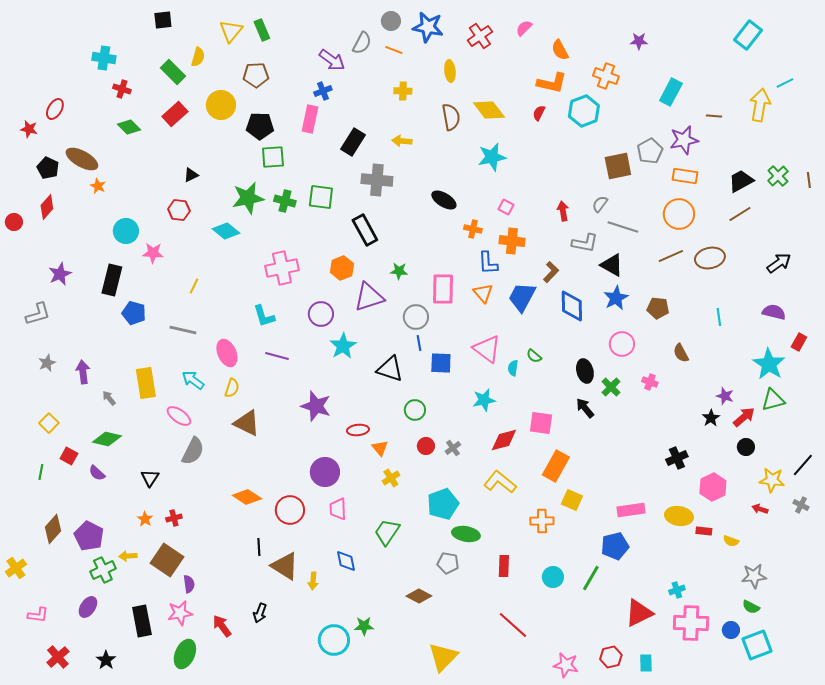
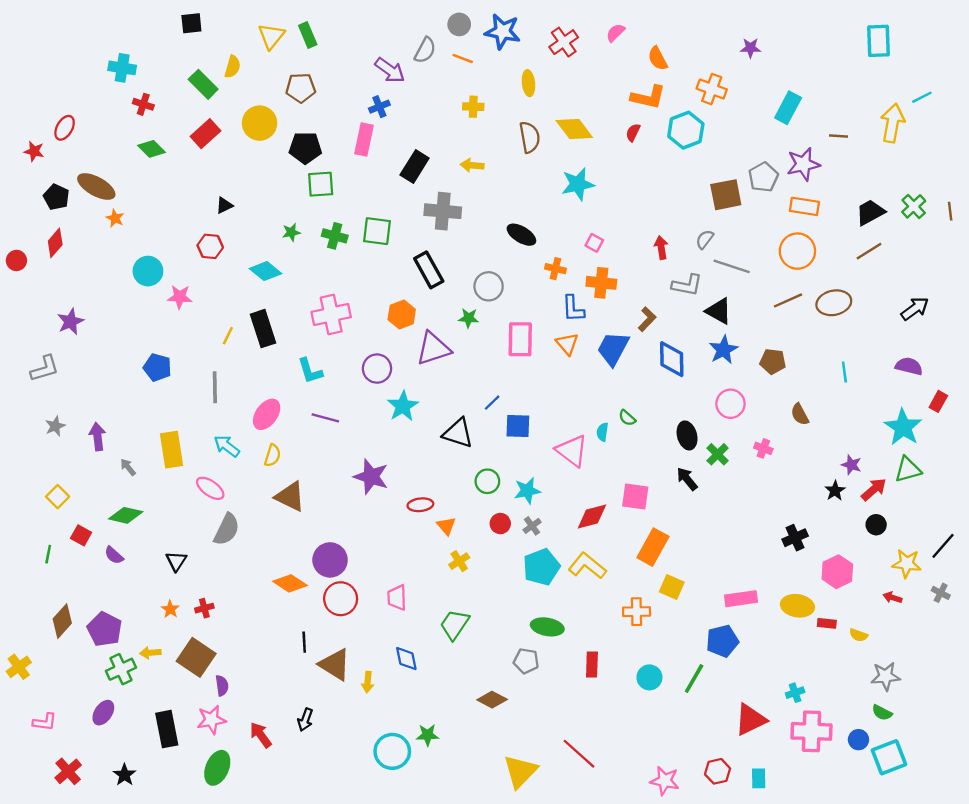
cyan rectangle: (748, 35) -> (878, 41), turned -40
green star: (248, 198) -> (291, 232), size x0.5
black rectangle: (112, 280) -> (263, 329), moved, turned -32
gray circle: (416, 317) -> (489, 286), moved
gray line: (183, 330) -> (215, 387), turned 76
blue line: (419, 343) -> (492, 403), turned 56
pink triangle: (487, 349) -> (572, 451), moved
pink ellipse: (227, 353) -> (267, 414), turned 60
cyan star: (484, 400) -> (527, 491), moved
purple circle: (325, 472) -> (330, 560), moved
cyan pentagon: (443, 504) -> (541, 567), moved
red line: (513, 625) -> (579, 754), moved

